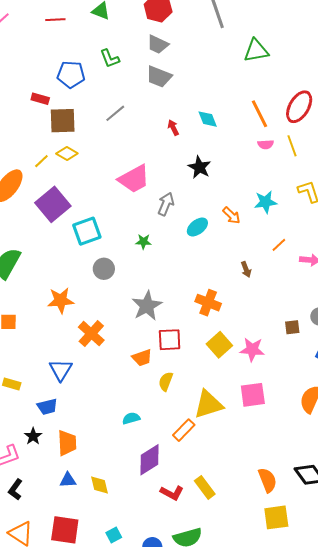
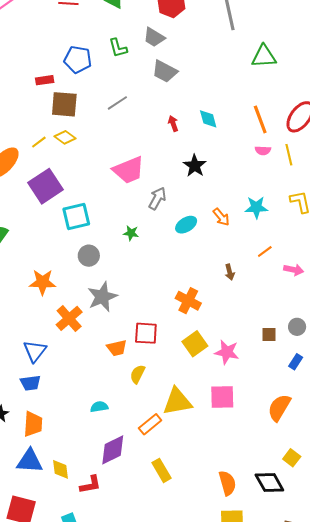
gray trapezoid: (158, 44) -> (154, 37), moved
red rectangle: (40, 99) -> (45, 80), turned -30
gray star: (147, 306) -> (102, 297), moved
blue trapezoid: (47, 407) -> (30, 383), moved
blue triangle: (68, 480) -> (30, 461), size x1.6
yellow rectangle: (205, 487) -> (162, 470), moved
red L-shape: (172, 493) -> (90, 485), moved, turned -45

